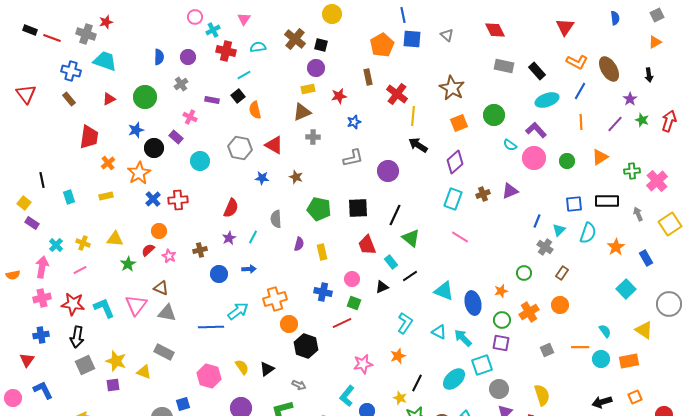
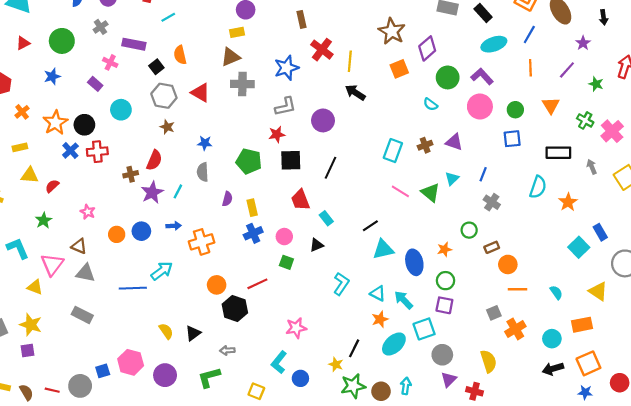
red cross: (397, 94) -> (322, 50), moved
black square: (238, 96) -> (156, 67), moved
red star: (339, 96) -> (277, 134), moved
purple rectangle: (212, 100) -> (134, 44), size x1.5
green circle: (494, 115) -> (448, 77), moved
green star: (642, 120) -> (596, 84), moved
blue star: (354, 122) -> (286, 68), size x1.6
gray cross: (313, 137) -> (242, 84), size x1.5
cyan semicircle: (510, 145) -> (430, 104), moved
black circle: (154, 148) -> (84, 125), moved
orange triangle: (600, 157) -> (551, 105), turned -30
purple diamond: (455, 162) -> (427, 48), moved
green cross: (632, 171) -> (585, 120), turned 35
brown star: (296, 177) -> (167, 127), moved
blue star: (262, 178) -> (205, 143), moved
purple triangle: (510, 191) -> (454, 142), turned 42
blue square: (574, 204) -> (512, 139), moved
cyan triangle: (559, 230) -> (452, 178), moved
orange circle: (159, 231) -> (117, 234), moved
purple star: (229, 238) -> (152, 192), size x1.5
green triangle: (411, 238) -> (430, 192), moved
yellow triangle: (115, 239) -> (30, 175), moved
red semicircle: (148, 250) -> (52, 186), moved
brown cross: (200, 250) -> (131, 174), moved
blue rectangle: (646, 258) -> (600, 232), moved
brown rectangle: (562, 273) -> (492, 247), moved, turned 32
black line: (410, 276) -> (370, 226), moved
cyan triangle: (444, 291) -> (383, 249), turned -35
blue cross: (323, 292) -> (253, 233), moved, turned -36
orange cross: (275, 299) -> (202, 242), moved
cyan L-shape: (104, 308) -> (18, 248), moved
orange cross: (529, 312) -> (515, 329), moved
red line: (342, 323) -> (257, 284), moved
orange line: (580, 347) -> (518, 289), moved
orange star: (398, 356) -> (380, 319), moved
cyan circle: (601, 359) -> (552, 339), moved
yellow triangle: (144, 372) -> (35, 287), moved
pink hexagon: (209, 376) -> (131, 362), moved
gray arrow: (299, 385) -> (227, 350), turned 152
orange square: (635, 397) -> (588, 363), size x1.6

